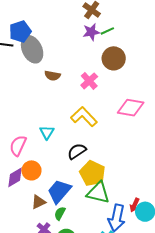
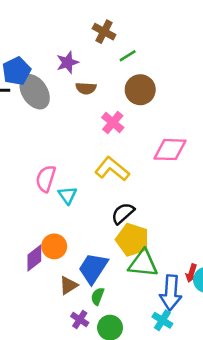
purple star: (91, 32) -> (67, 62), moved
brown semicircle: (52, 76) -> (86, 88), moved
pink semicircle: (18, 146) -> (46, 179), moved
black semicircle: (77, 151) -> (123, 213), moved

